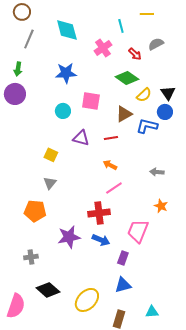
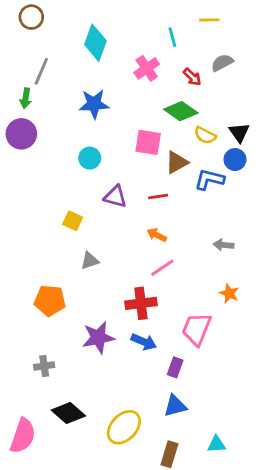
cyan diamond: (67, 30) -> (95, 43), turned 35
gray line: (29, 39) -> (41, 71), moved
yellow semicircle: (144, 95) -> (205, 135), turned 70
pink square: (91, 101) -> (148, 142), moved
gray triangle: (50, 183) -> (90, 261), moved, turned 32

